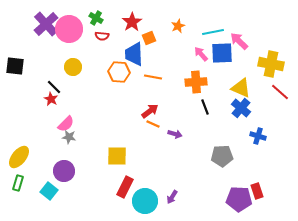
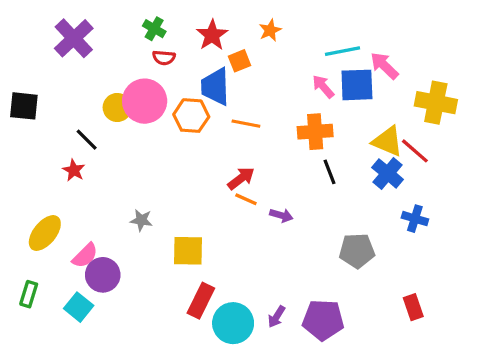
orange star: (178, 26) -> (270, 30), moved
pink circle: (69, 29) -> (145, 101), moved
red line: (280, 92) -> (415, 151), moved
red star: (51, 99) -> (74, 170), moved
pink semicircle: (66, 124) -> (85, 256), moved
gray star: (69, 137) -> (141, 220), moved
yellow ellipse: (19, 157) -> (45, 233), moved
purple pentagon: (239, 199) -> (323, 320), moved

